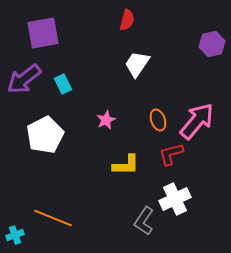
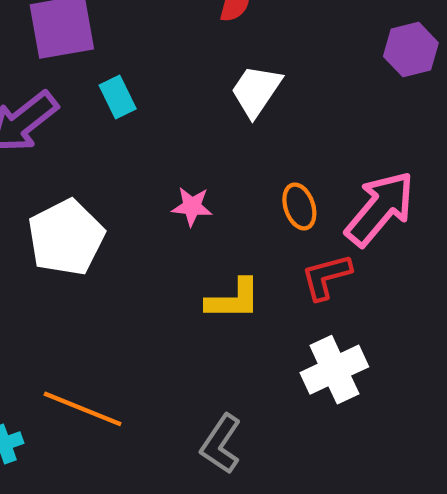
cyan rectangle: (63, 84) -> (118, 97), moved
pink star: (106, 120) -> (192, 206), turned 30
gray L-shape: (144, 221) -> (221, 444), moved

